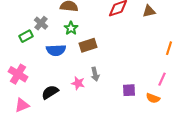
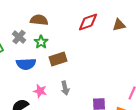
gray cross: (41, 23) -> (19, 37), moved
pink star: (78, 83) -> (40, 91), moved

